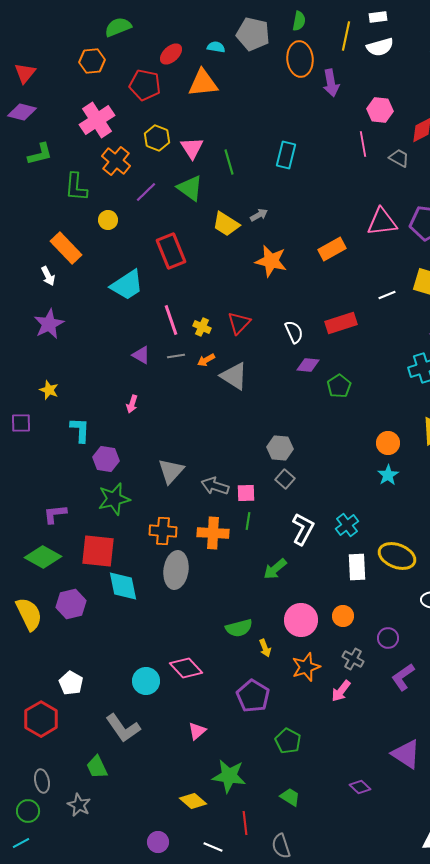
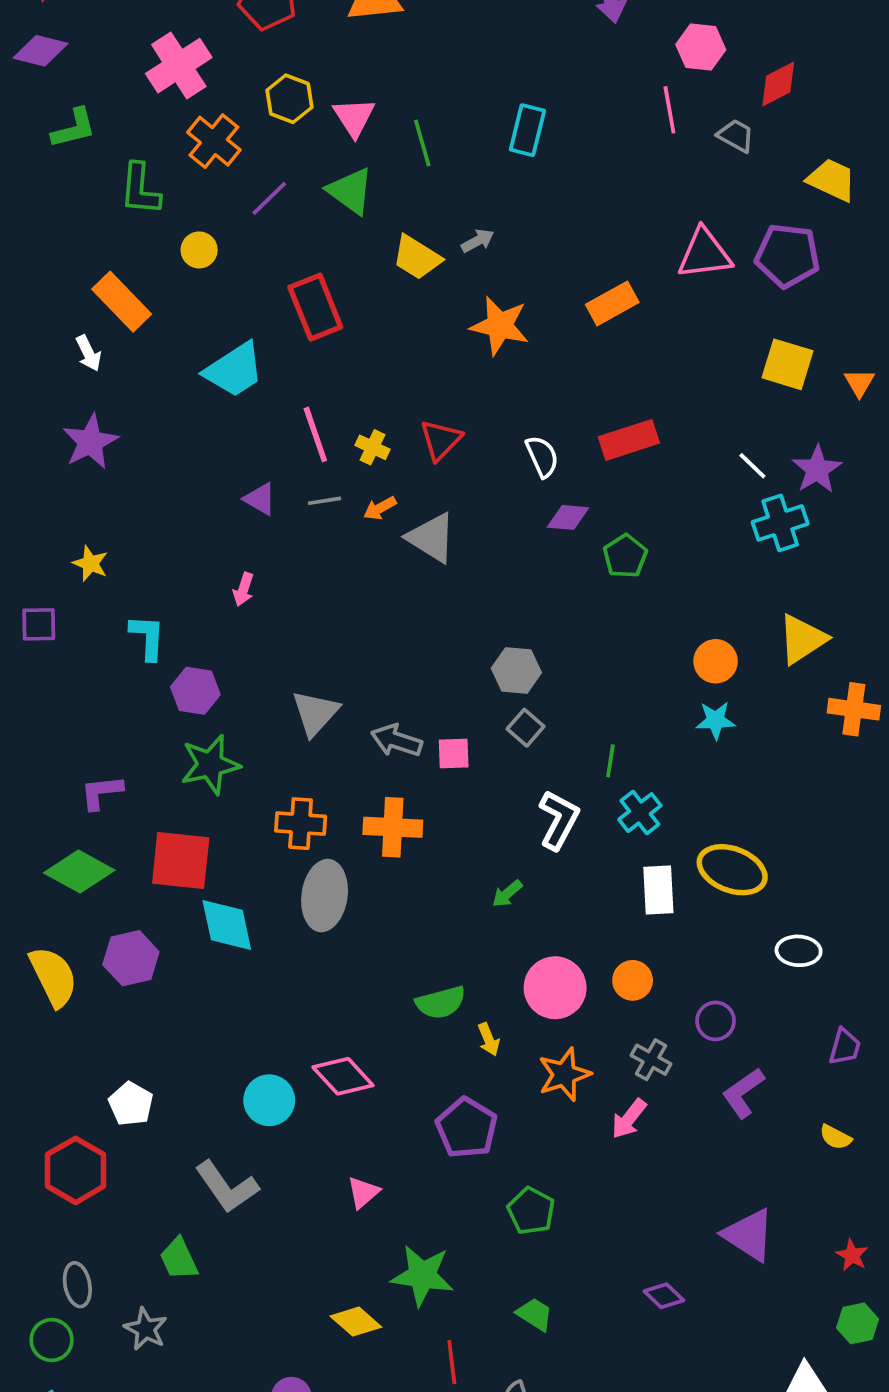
white line: (387, 295) -> (752, 466), moved, turned 66
cyan star: (388, 475) -> (716, 720), turned 30
green line: (248, 521) -> (610, 761), moved
green arrow: (275, 569) -> (507, 894), size x0.7

